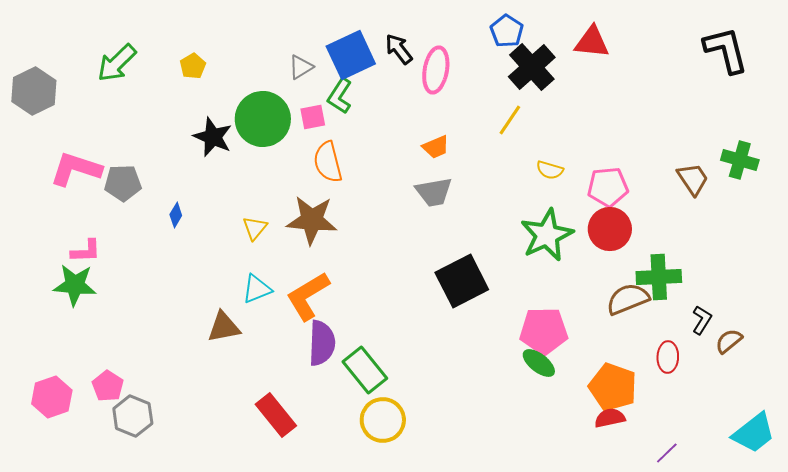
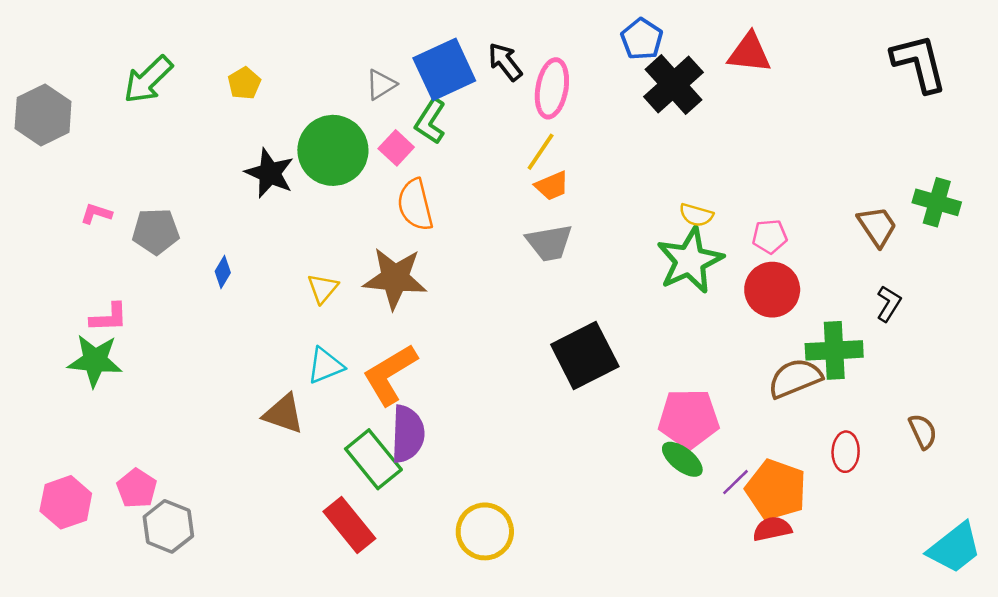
pink square: (313, 117) -> (396, 148), turned -36
yellow line: (510, 120) -> (541, 152), moved
pink L-shape: (76, 169) -> (96, 214), size x0.5
pink pentagon: (608, 187) -> (770, 236), size x0.7
green star: (547, 235) -> (690, 261), moved
black L-shape: (702, 320) -> (889, 304), moved
brown triangle: (224, 327) -> (284, 414), turned 30
brown semicircle: (729, 341) -> (923, 431), turned 104
green rectangle: (365, 370) -> (373, 459), moved
purple line: (667, 453) -> (735, 482), moved

